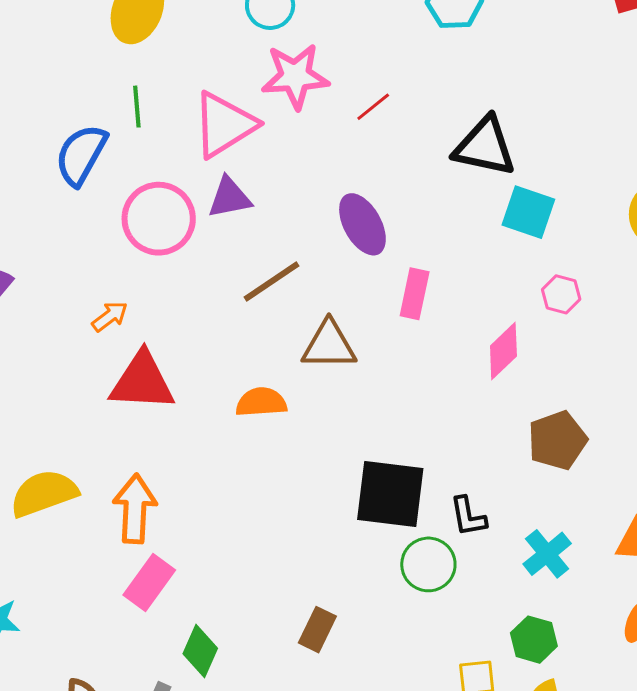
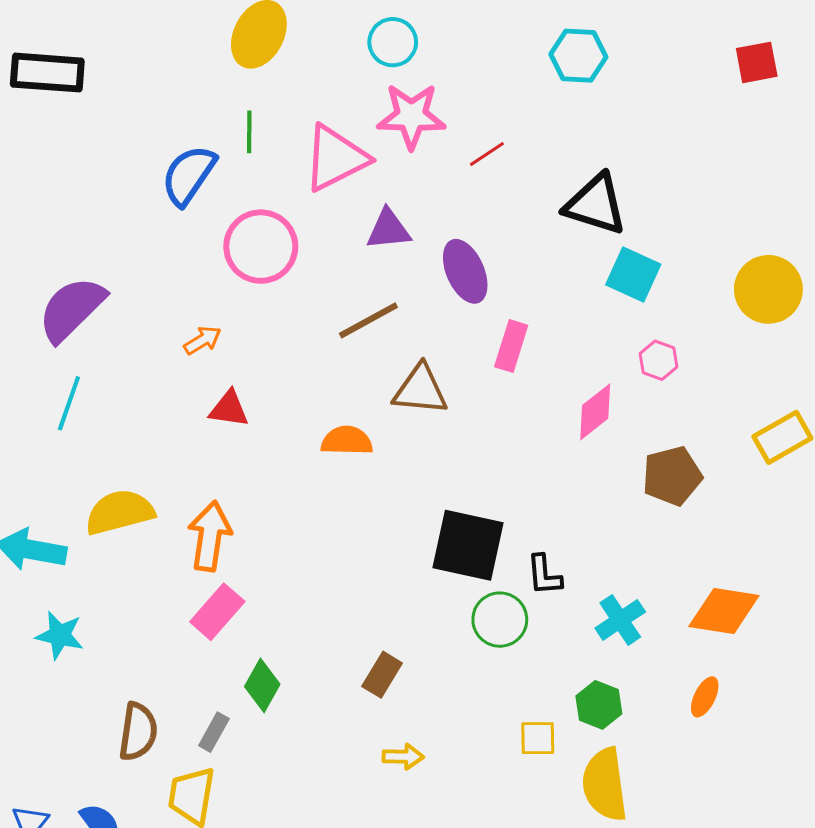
purple triangle: (229, 198) -> (388, 229), moved
red triangle: (142, 382) -> (229, 409), size x0.6
brown pentagon: (557, 440) -> (672, 476), moved

